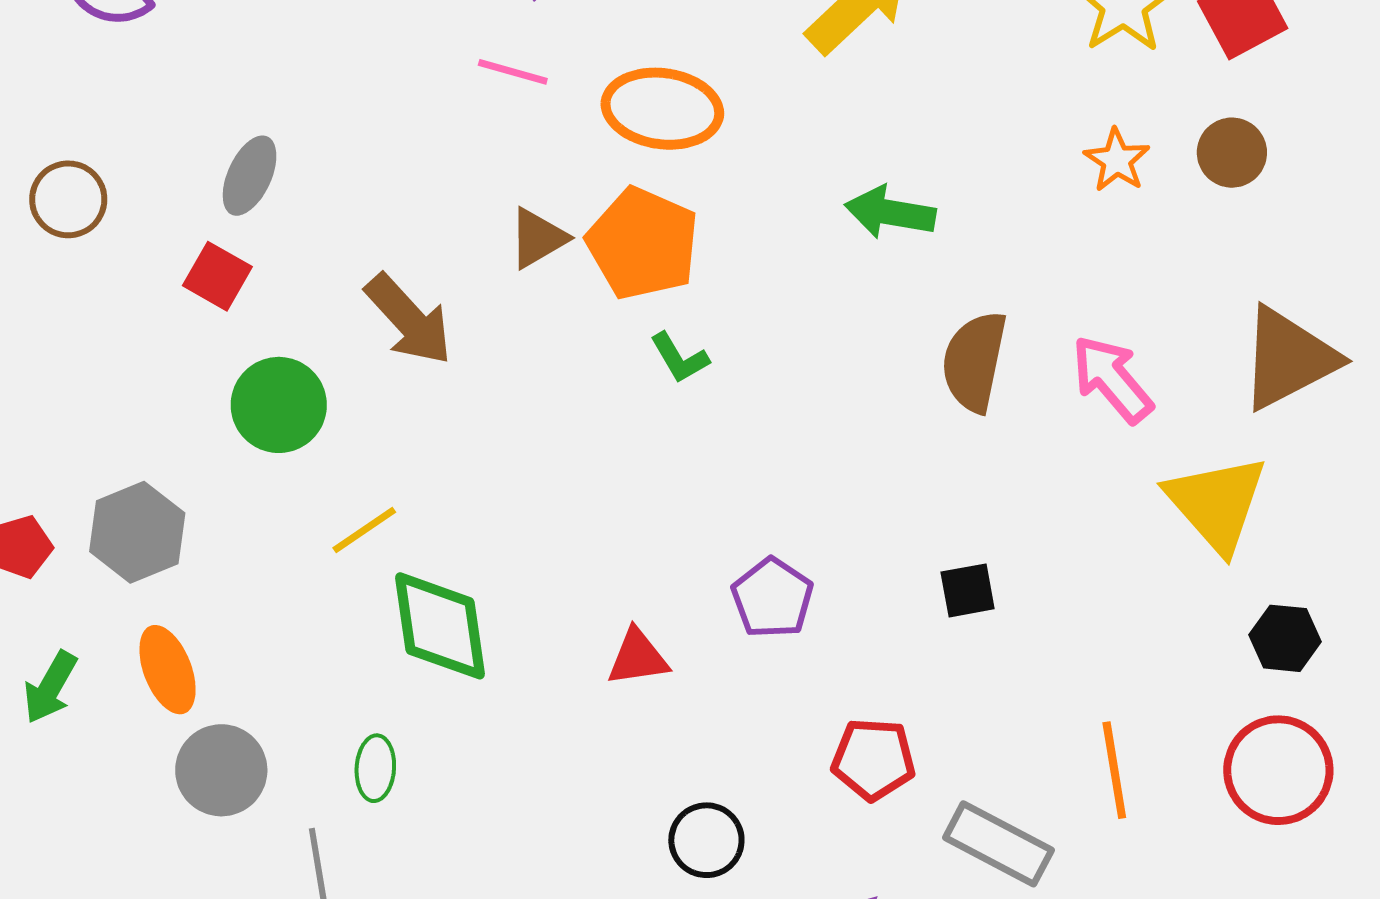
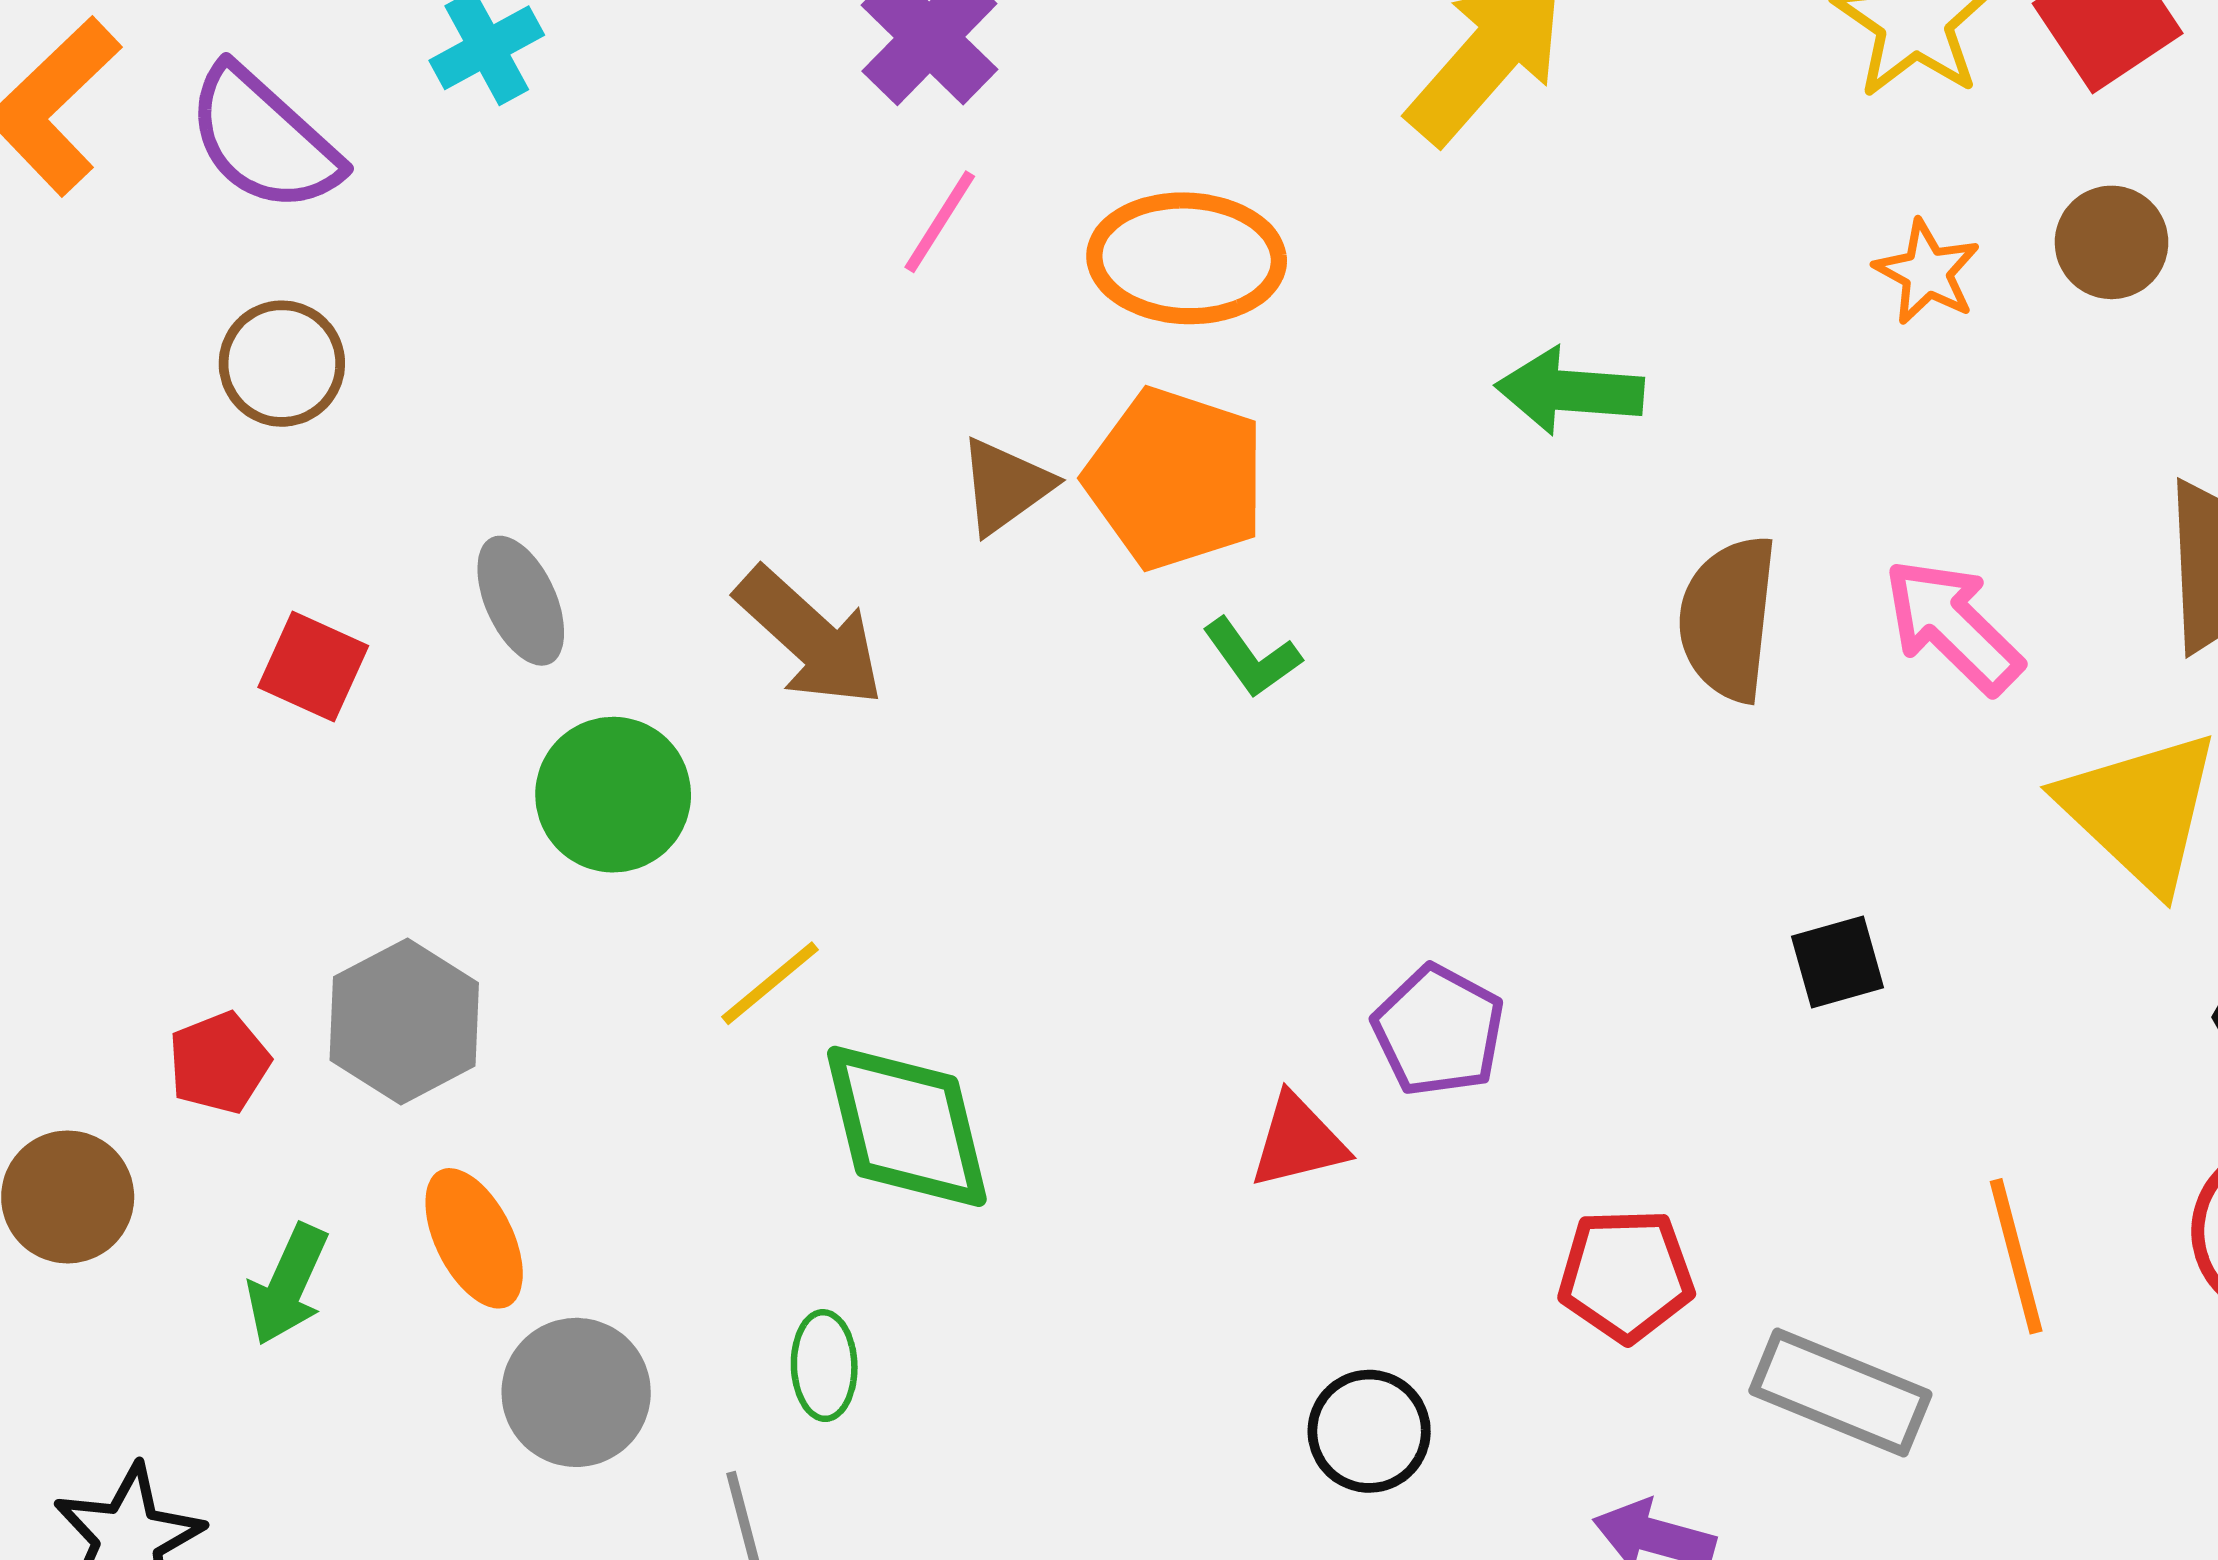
pink line: (513, 72) -> (940, 222), turned -68
gray ellipse: (250, 176) -> (521, 601), moved, turned -44
brown circle: (68, 199) -> (282, 364), moved
red square: (217, 276) -> (313, 667), moved
black square: (968, 590) -> (1838, 962), moved
red triangle: (638, 657) -> (1298, 1141), moved

